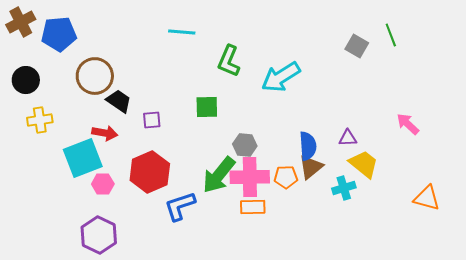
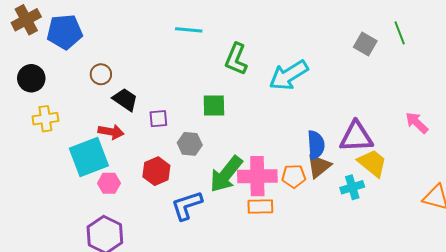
brown circle: (95, 76) -> (101, 74), size x0.6
purple triangle: (348, 138) -> (356, 137), size x1.8
gray hexagon: (245, 145) -> (190, 144), moved
red hexagon: (150, 172) -> (156, 171), size x0.7

